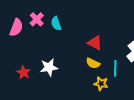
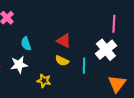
cyan semicircle: (56, 23) -> (26, 44), moved
yellow star: (101, 84) -> (44, 81), moved

